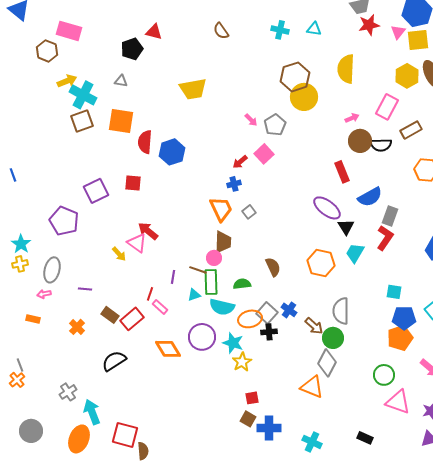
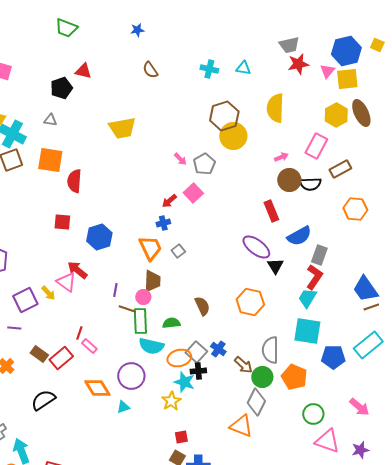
blue hexagon: (172, 152) -> (99, 237), moved
purple square: (96, 191) -> (25, 300), moved
cyan trapezoid: (355, 253) -> (307, 298), moved
purple line: (173, 277) -> (115, 290), moved
cyan square: (394, 292) -> (307, 331), moved, size x1.8
cyan triangle: (194, 295) -> (123, 407), moved
orange pentagon: (400, 338) -> (294, 377), moved, turned -30
cyan star: (233, 343) -> (184, 382), moved

